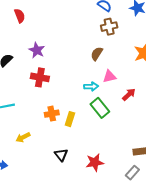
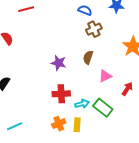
purple star: (37, 50) -> (59, 63), moved
red cross: (40, 77) -> (61, 94), moved
cyan arrow: (91, 86) -> (82, 104), moved

